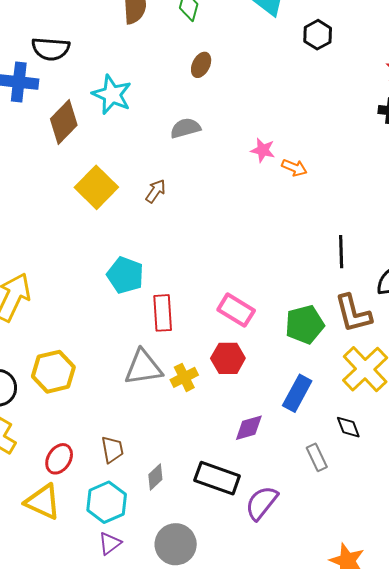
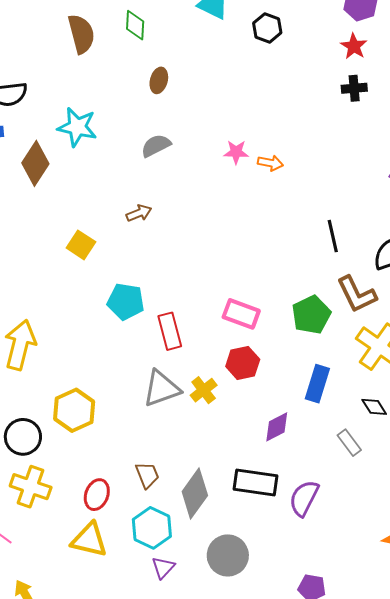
yellow square: (96, 187) -> (81, 245), moved, size x0.7
brown arrow: (156, 191) -> (139, 213), turned 45
gray diamond: (155, 477) -> (195, 493), size x1.8

